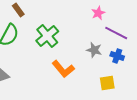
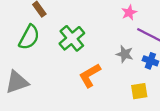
orange L-shape: (63, 69) -> (90, 75), turned 100

